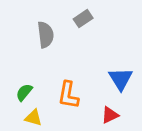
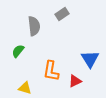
green semicircle: (24, 92) -> (18, 51), moved
red triangle: (110, 115) -> (75, 81), moved

